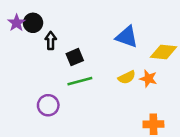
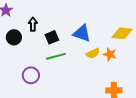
black circle: (33, 23) -> (14, 37), moved
blue triangle: (127, 37) -> (82, 33), moved

